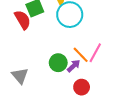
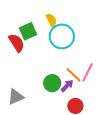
gray triangle: (20, 76) -> (16, 97), turned 48

